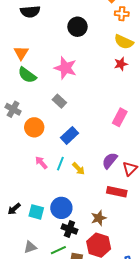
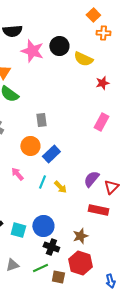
yellow semicircle: (124, 42) -> (83, 59), moved
pink star: (65, 68) -> (32, 51), moved
gray rectangle: (59, 101) -> (41, 120), turned 40
pink rectangle: (120, 117) -> (101, 122), moved
orange circle: (34, 127) -> (30, 146), moved
pink arrow: (41, 163) -> (17, 174), moved

